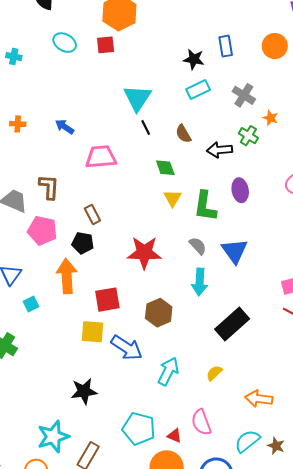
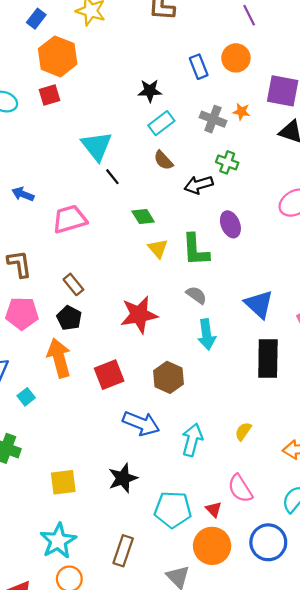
blue rectangle: (226, 46) -> (199, 67), moved
orange star: (270, 118) -> (241, 112), moved
brown semicircle: (183, 134) -> (163, 160), moved
black pentagon: (83, 243) -> (69, 318), turned 30
blue triangle: (235, 251) -> (259, 304), moved
black rectangle: (232, 324) -> (268, 359), moved, turned -36
yellow square: (92, 332) -> (63, 482), moved
black star: (84, 391) -> (123, 478), moved
red triangle: (174, 436) -> (214, 509), turned 35
cyan star: (53, 437) -> (58, 541), moved

